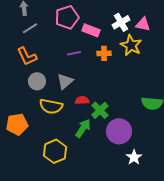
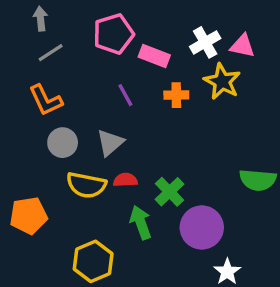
purple line: (74, 53) -> (125, 95), turned 72
red semicircle: (82, 100) -> (125, 180), moved
green arrow: (83, 128) -> (141, 222), turned -54

